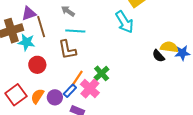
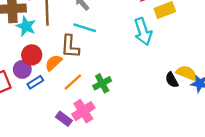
pink cross: (90, 89) -> (83, 111), moved
blue rectangle: (70, 91) -> (35, 82), moved
orange semicircle: (37, 96) -> (53, 63), moved
purple circle: (55, 97) -> (22, 69), moved

